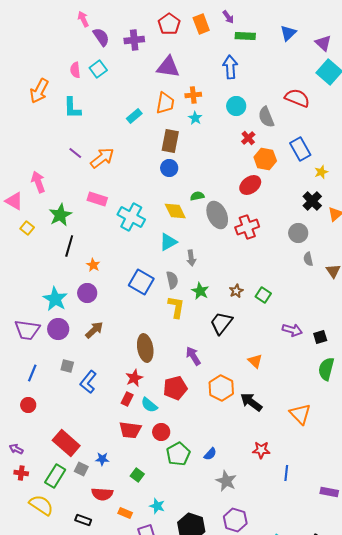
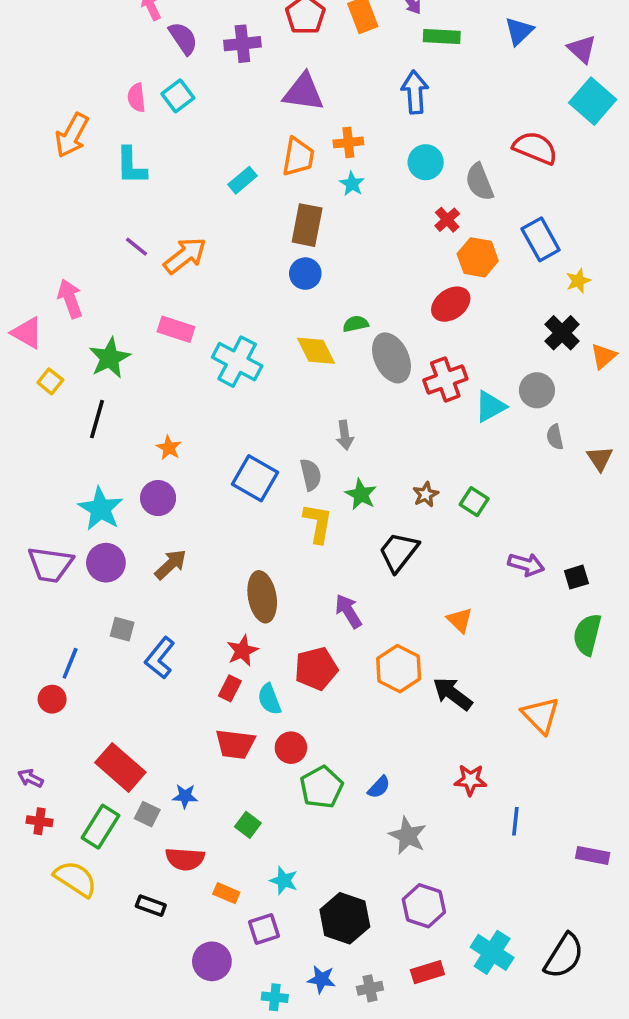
cyan triangle: (168, 242) -> (490, 406), moved
black line: (69, 246) -> (97, 419), moved
blue line: (32, 373) -> (70, 663), moved
cyan semicircle: (149, 405) -> (269, 699), turned 30

